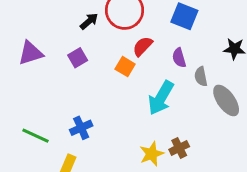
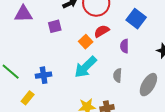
gray semicircle: (201, 76) -> (118, 75), moved
cyan arrow: (161, 98) -> (85, 67), moved
gray ellipse: (226, 100) -> (148, 85), turned 50

